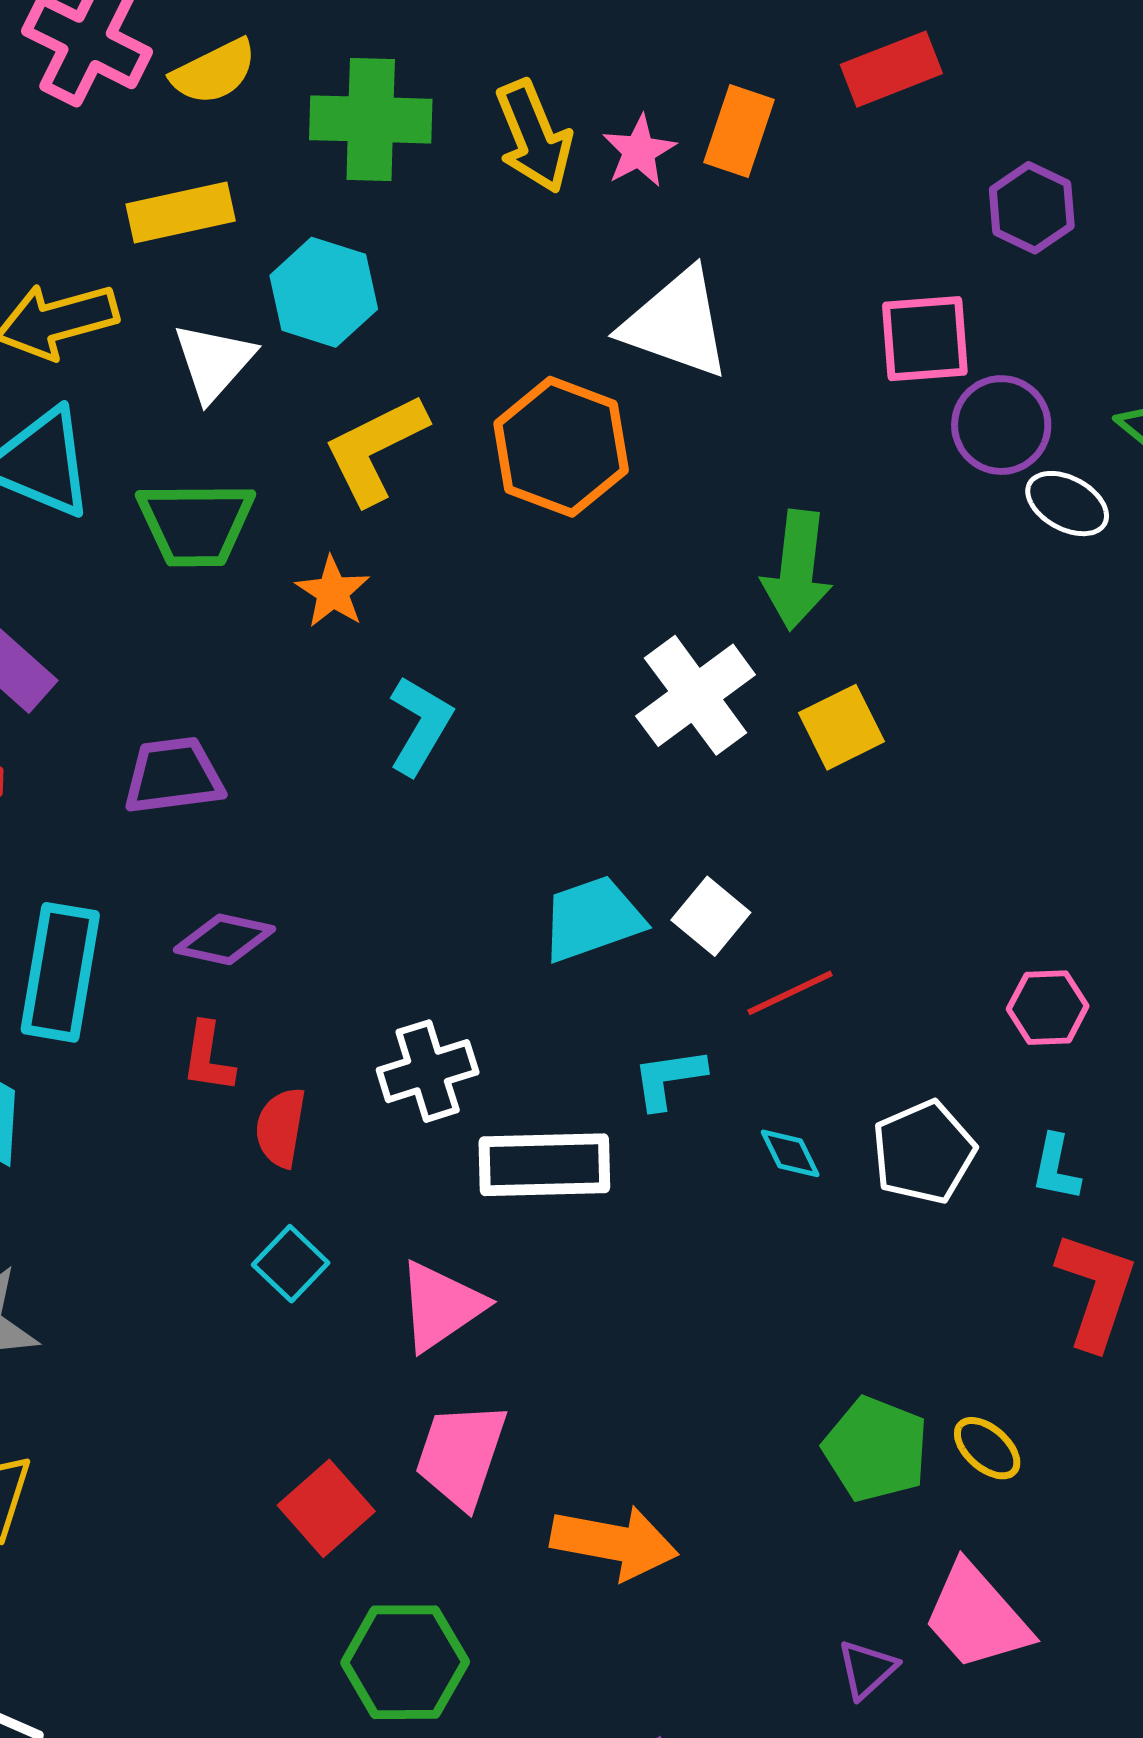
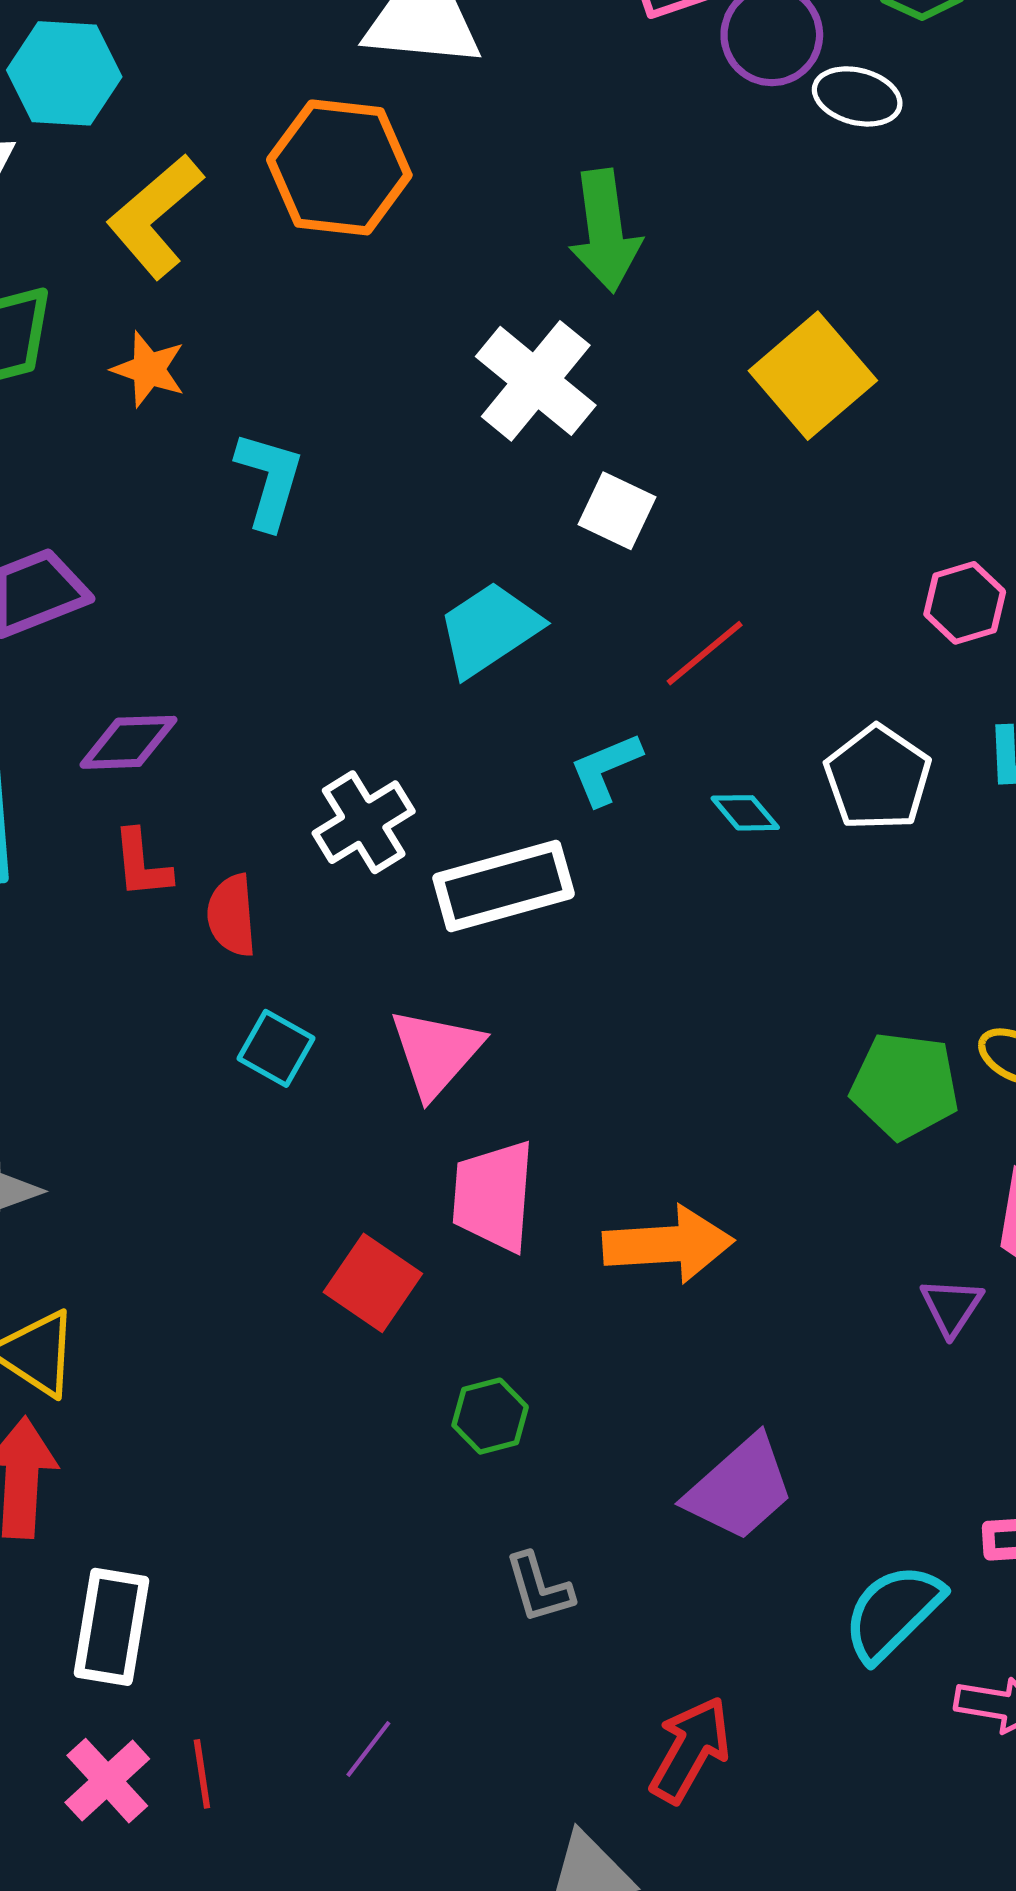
yellow square: (841, 727) -> (813, 376), moved, size x1.4
white square: (711, 916) -> (617, 511), moved
green hexagon: (405, 1662) -> (490, 1416), size x0.6

